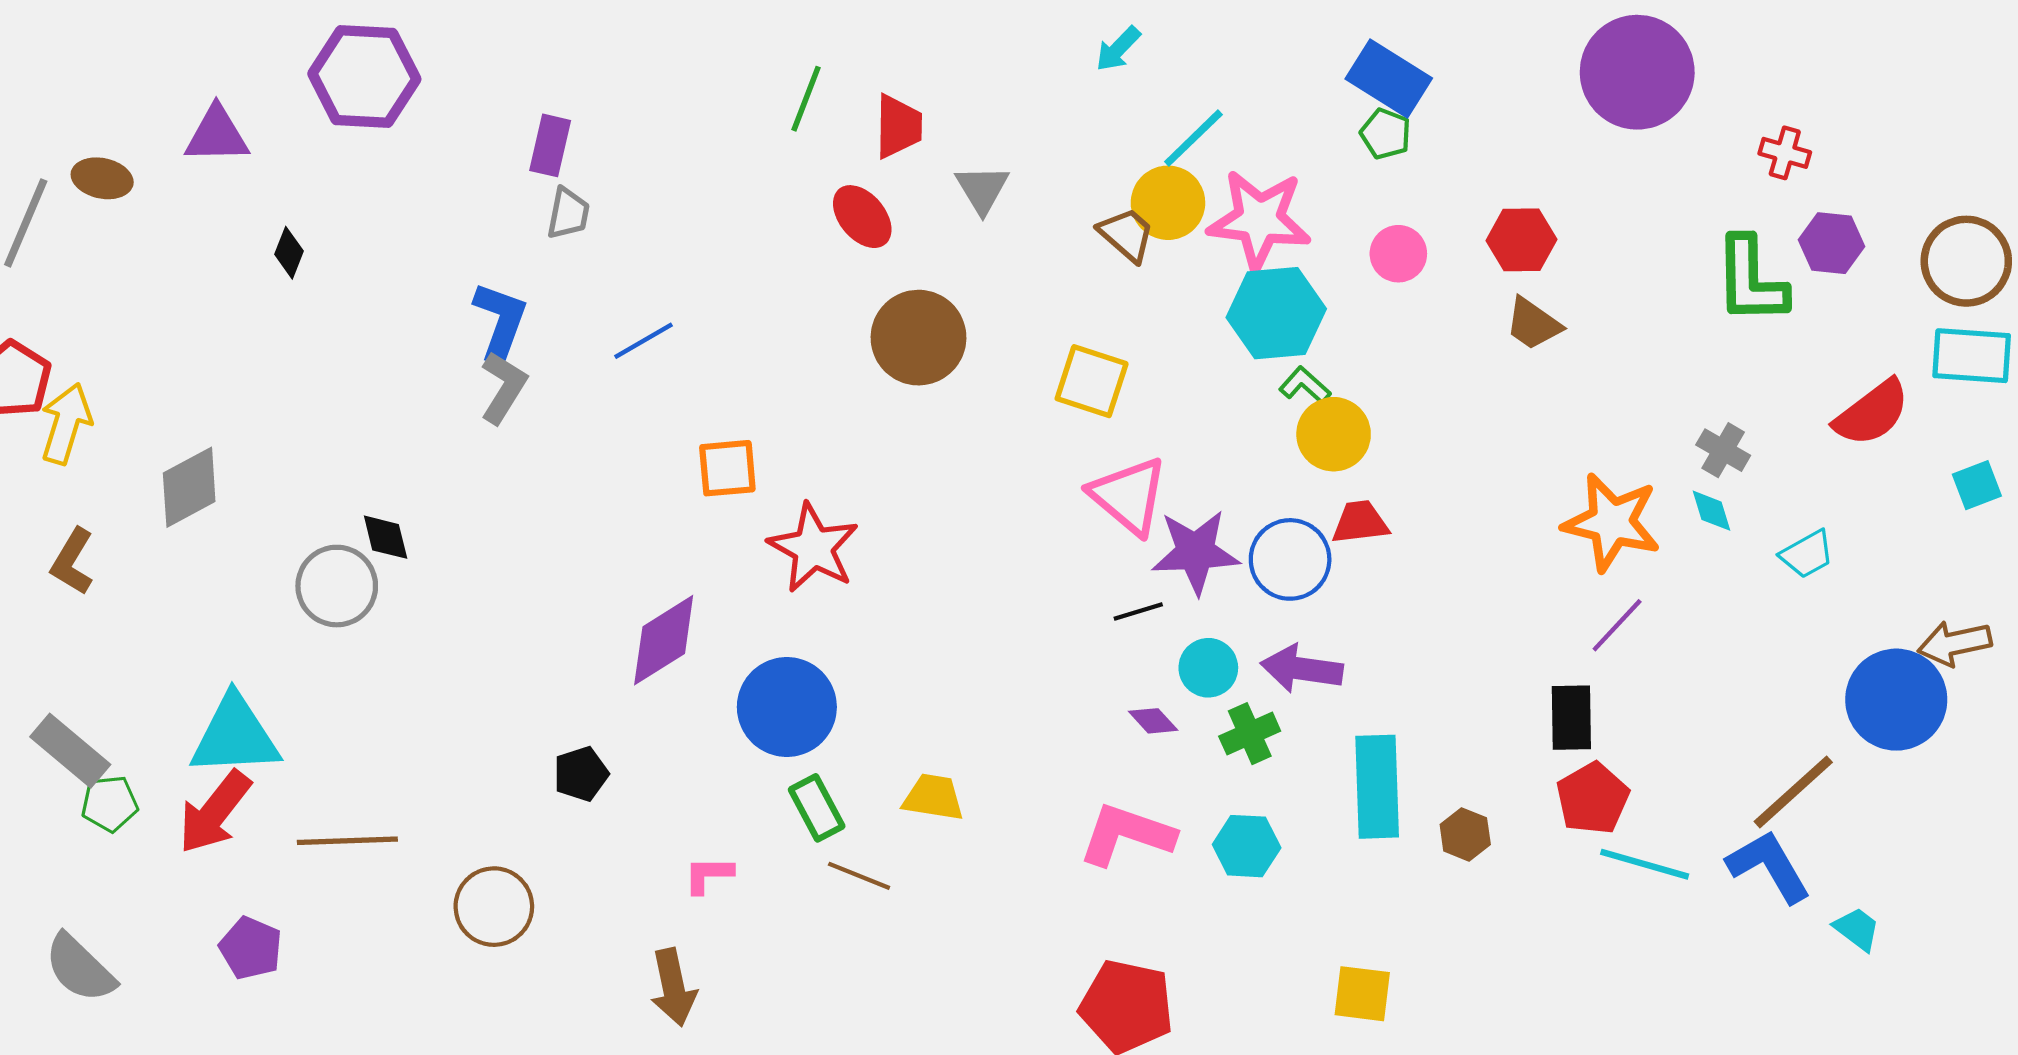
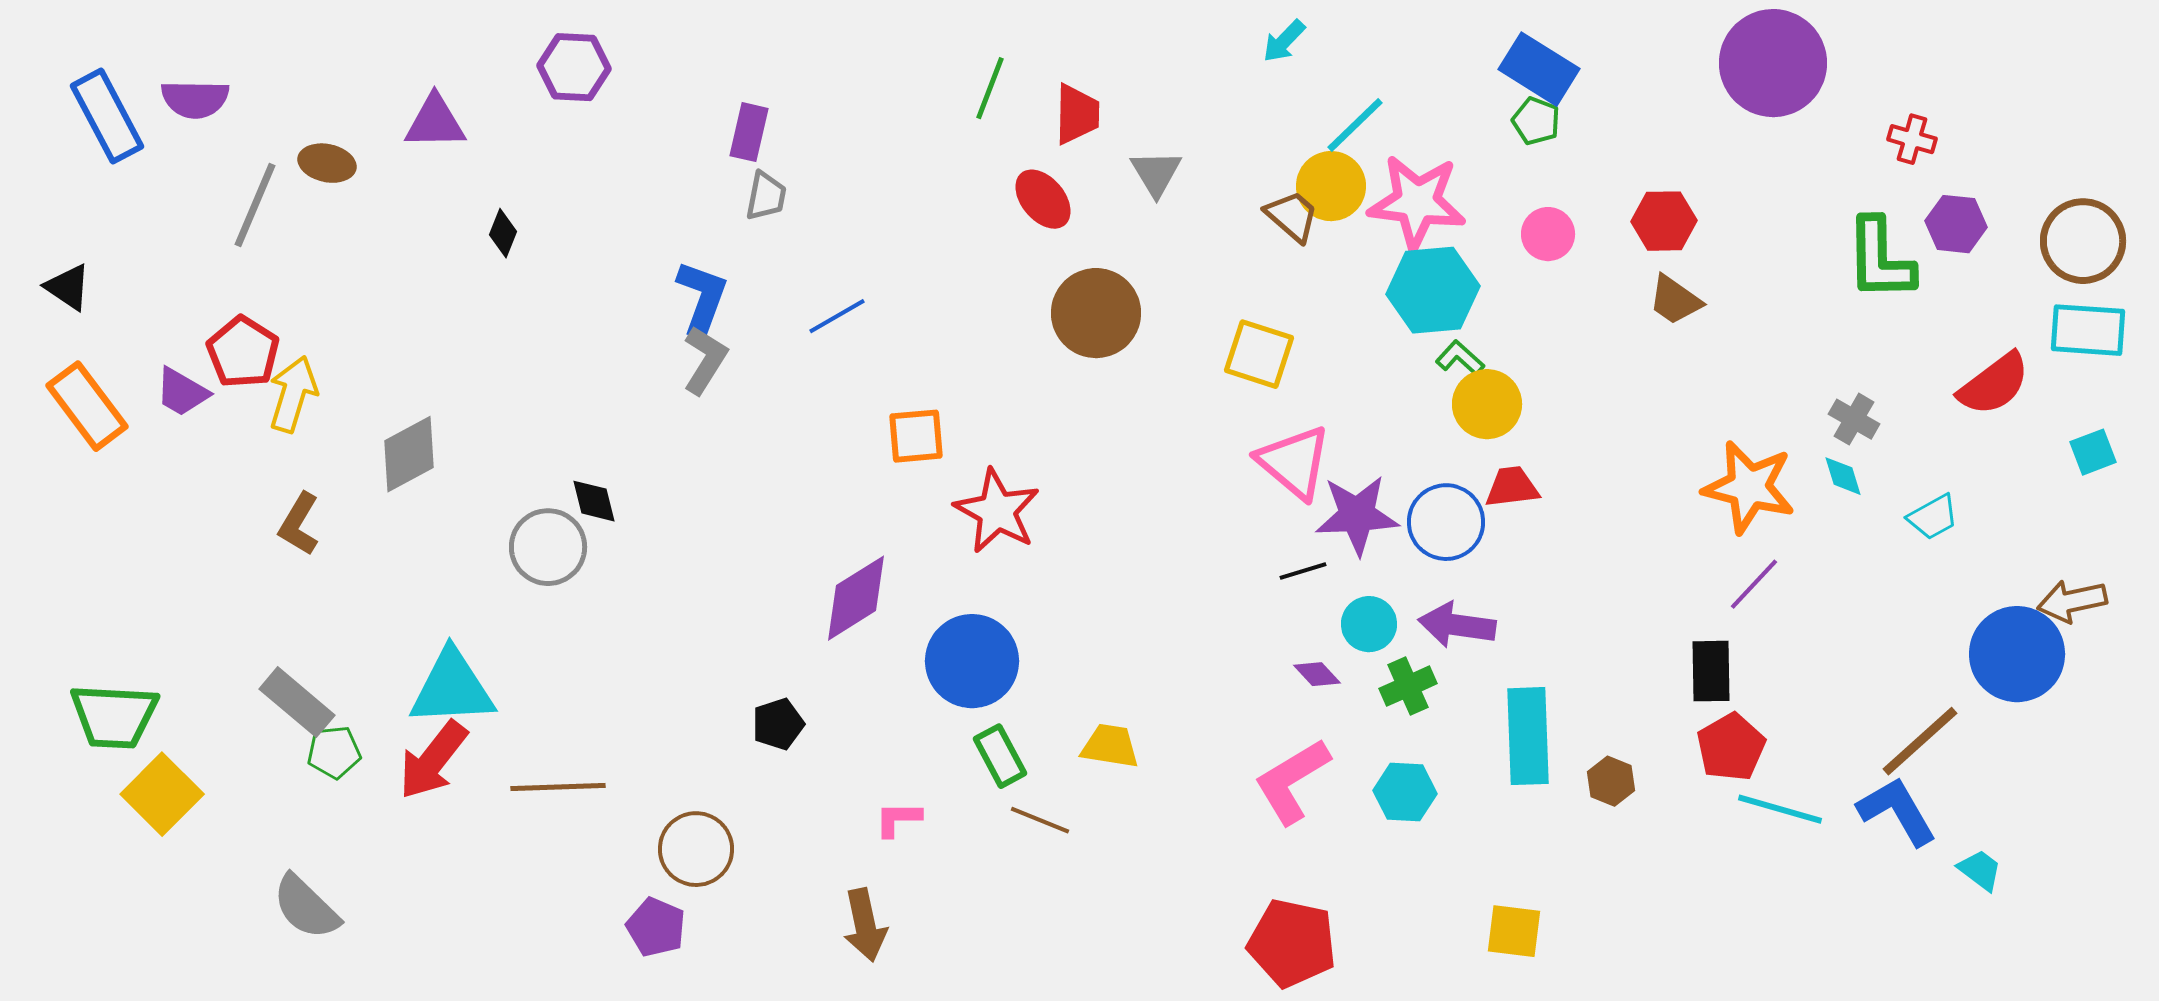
purple hexagon: (364, 76) -> (574, 67), size x0.7
pink L-shape: (1127, 834) -> (1292, 781), turned -50
purple pentagon: (251, 948) -> (656, 927), moved

